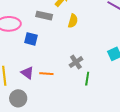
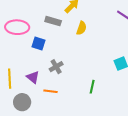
gray cross: (76, 62) -> (56, 67), moved
orange line: (46, 74) -> (50, 91), moved

